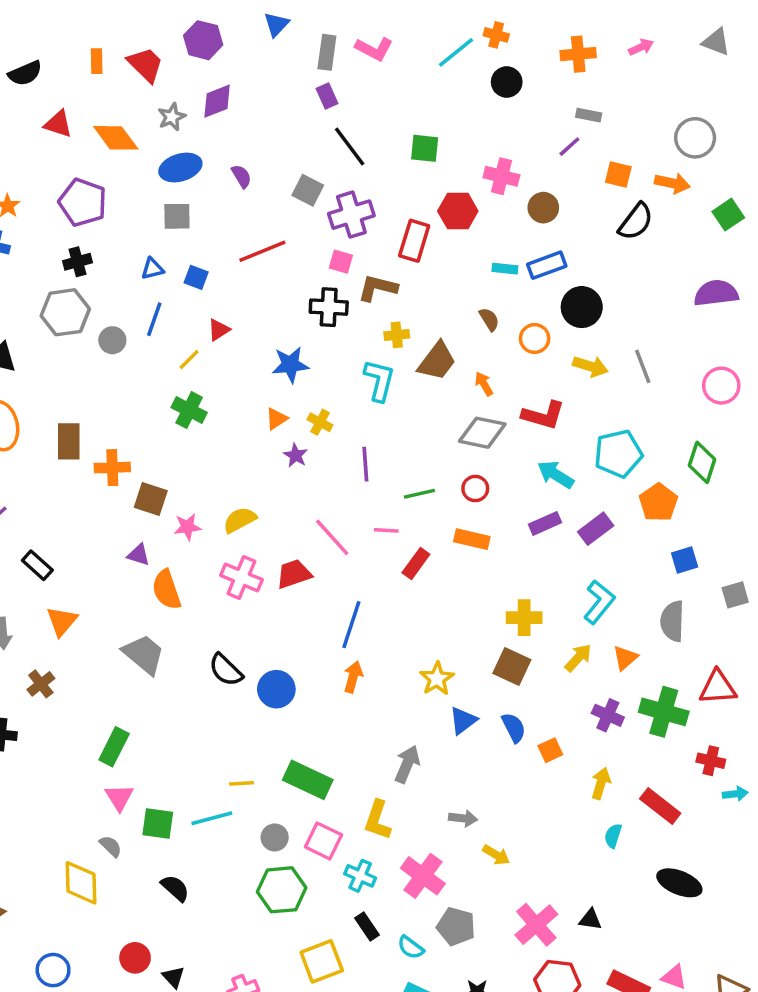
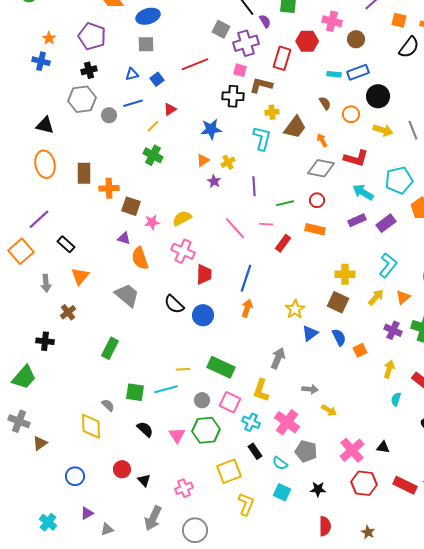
purple semicircle: (241, 176) -> (265, 21), moved
blue square: (196, 277) -> (157, 79), turned 32
blue line: (154, 319) -> (133, 103), turned 54
yellow cross: (320, 422) -> (228, 162), turned 32
red trapezoid: (294, 574) -> (204, 274), moved, turned 110
pink triangle: (119, 797) -> (177, 435), moved

